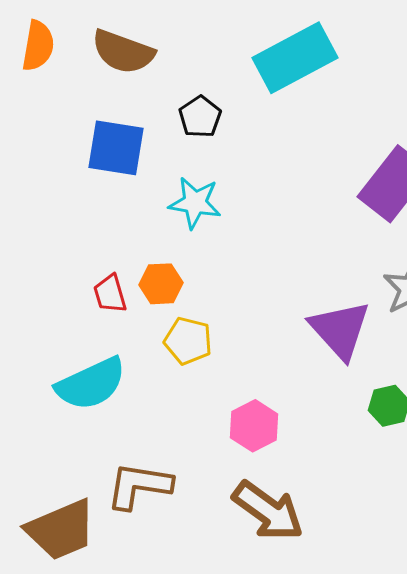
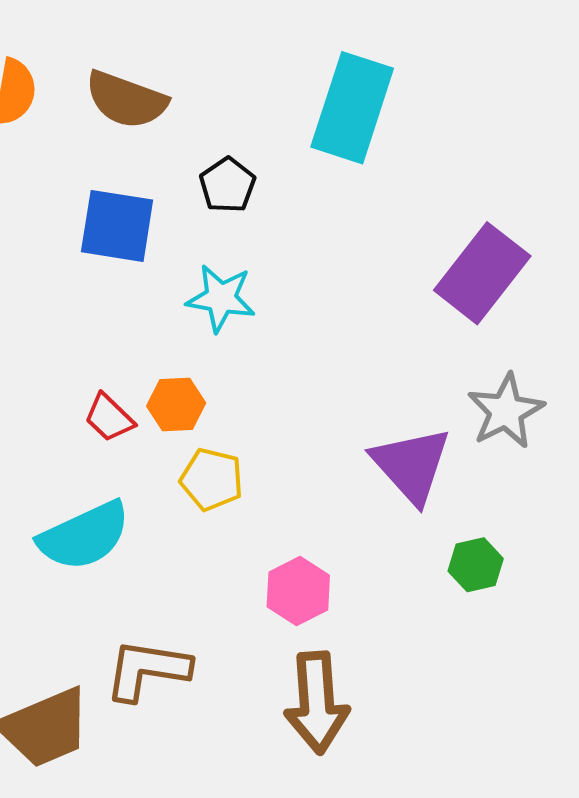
cyan rectangle: (295, 58) -> (352, 108), turned -44
red trapezoid: (110, 294) -> (109, 418), turned -30
brown arrow: (268, 511) -> (317, 703), turned 50

